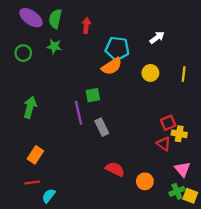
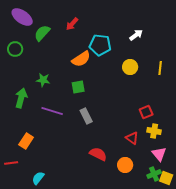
green semicircle: (55, 19) -> (42, 33), moved, turned 30
red arrow: (86, 25) -> (72, 24), turned -144
green star: (54, 46) -> (43, 80), moved
orange semicircle: (112, 66) -> (81, 59), moved
purple line: (79, 113) -> (52, 111), moved, turned -60
yellow cross: (179, 134) -> (154, 131), moved
red triangle: (164, 144) -> (132, 138), moved
red line: (32, 182) -> (11, 163), moved

